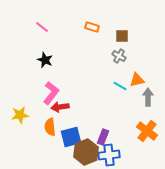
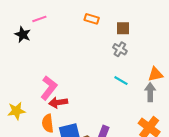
pink line: (42, 27) -> (39, 19), turned -56
black star: (45, 60) -> (23, 35), moved
orange triangle: (137, 80) -> (155, 74), moved

